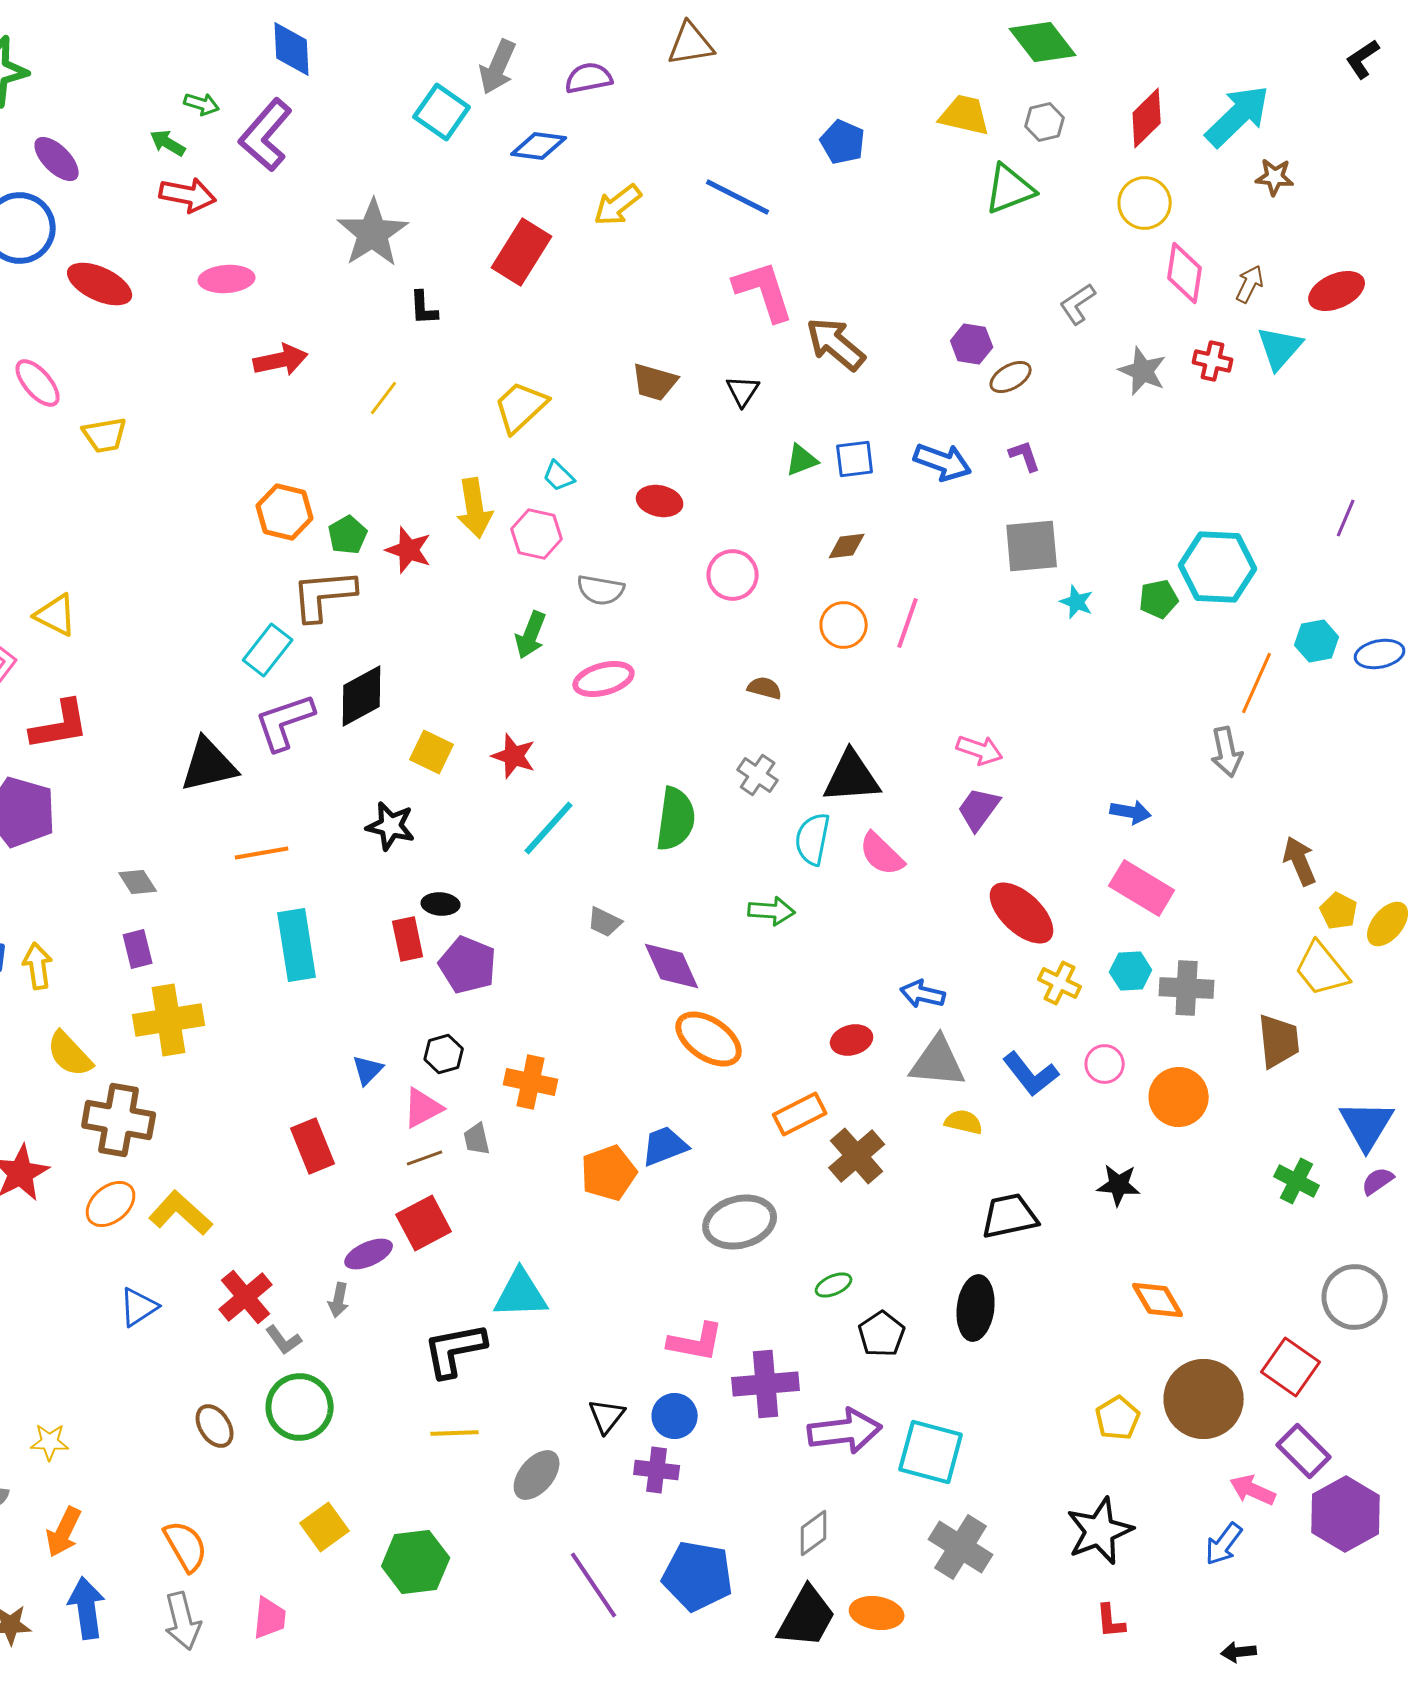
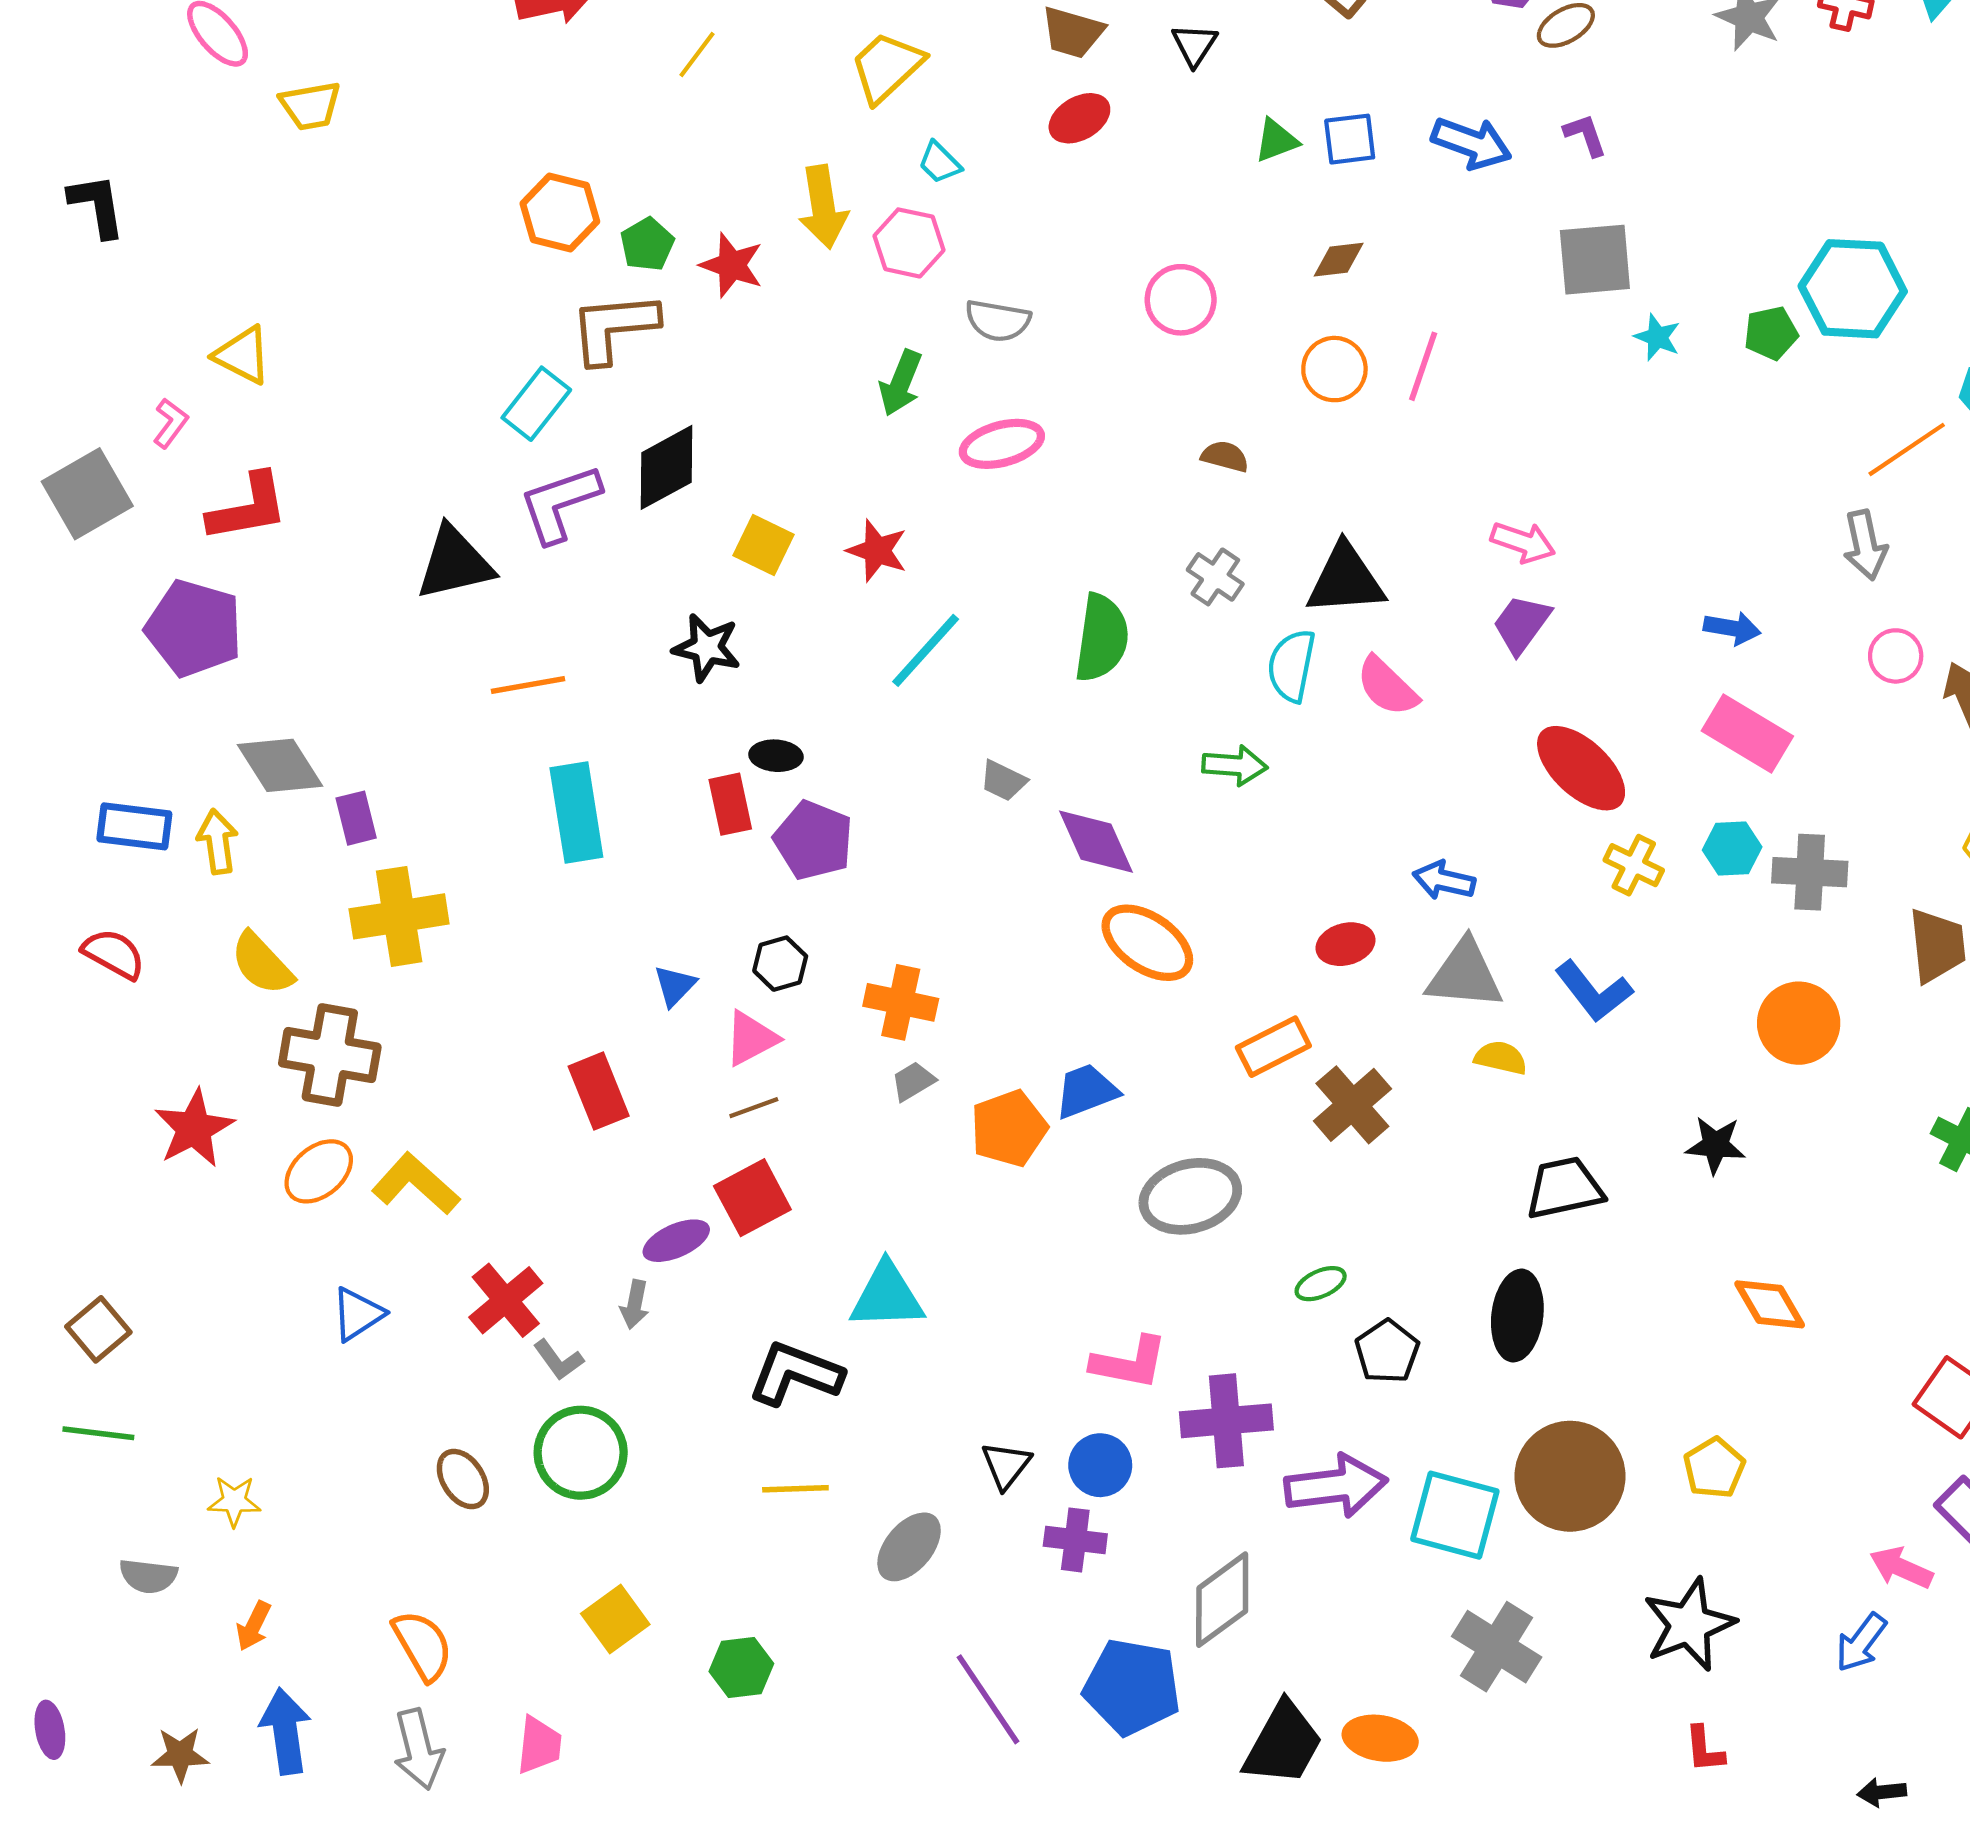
red ellipse: (660, 501) -> (1079, 118), moved, turned -42
orange line: (1257, 683) -> (1907, 449), turned 32
gray diamond: (138, 882) -> (280, 765), moved, size x1.6
pink circle: (1105, 1064) -> (1896, 656), moved
gray trapezoid: (477, 1139) -> (913, 1081), moved, turned 72
black L-shape: (455, 1350) -> (795, 1374), turned 32
brown circle: (1204, 1399) -> (1570, 1476), moved
orange arrow: (64, 1532) -> (254, 1626), size x0.7
gray diamond: (814, 1533) -> (1222, 1600), moved, size x1.5
green hexagon: (416, 1562) -> (741, 1667), size x0.7

